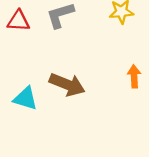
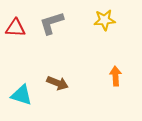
brown arrow: (67, 85) -> (58, 83), size x0.7

